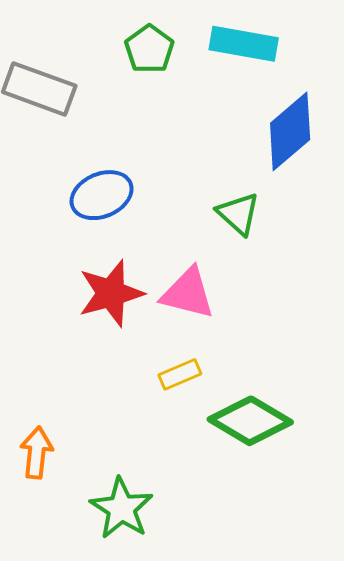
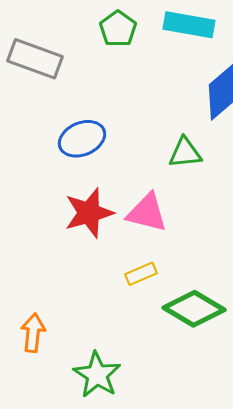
green triangle: (238, 214) -> (185, 153), turned -48

